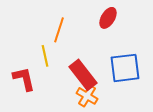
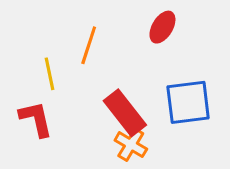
yellow line: (45, 56) -> (49, 74), moved

